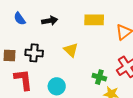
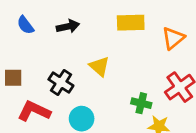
black cross: (34, 53) -> (61, 83), moved, turned 30
red L-shape: (23, 80) -> (34, 111), turned -55

